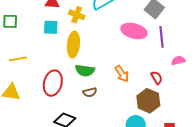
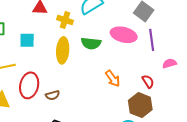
cyan square: (51, 27) -> (27, 40), moved
green semicircle: (85, 70) -> (91, 43), moved
red ellipse: (53, 83) -> (29, 85), moved
brown semicircle: (90, 92) -> (53, 95), moved

